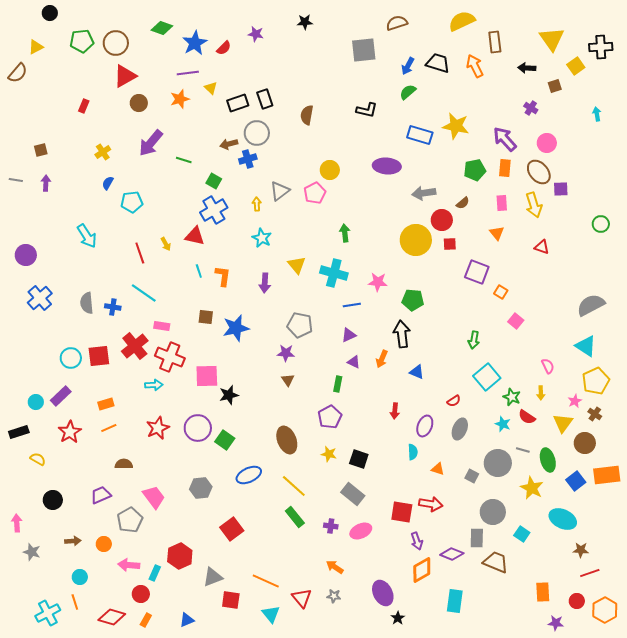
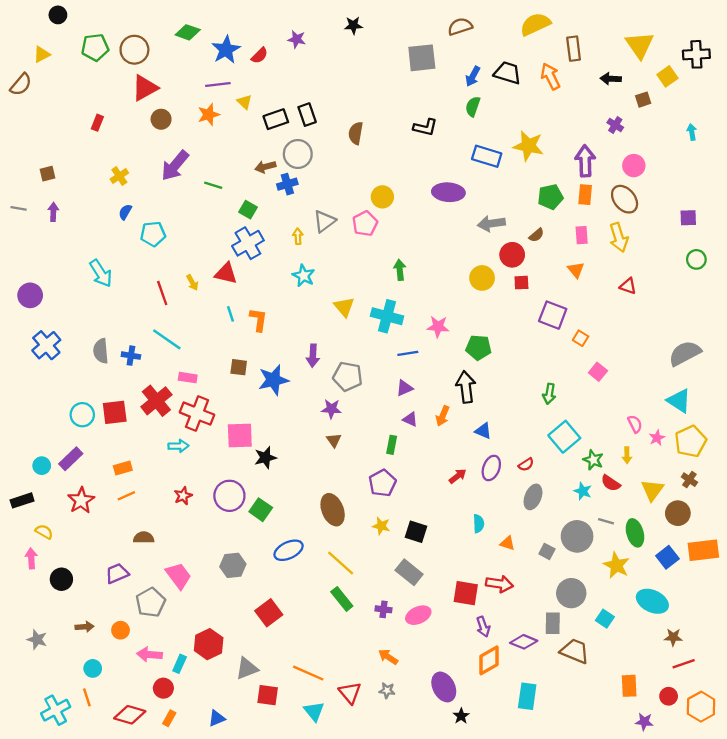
green semicircle: (408, 92) -> (473, 106), turned -30
purple arrow: (505, 139) -> (585, 161), turned 40
purple square: (561, 189) -> (688, 218), moved
yellow circle: (416, 240) -> (482, 278), size x0.7
purple arrow: (265, 283) -> (313, 356), moved
pink star: (575, 401) -> (657, 438), moved
red arrow: (395, 411) -> (458, 476), turned -133
purple ellipse: (425, 426) -> (491, 468), moved
red star: (158, 428) -> (183, 496), size x0.7
pink arrow: (17, 523) -> (31, 558), moved

